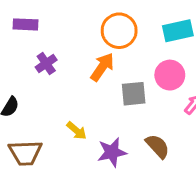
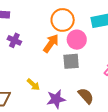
purple cross: (46, 63) -> (14, 40), turned -32
pink circle: (170, 75) -> (77, 40), moved

